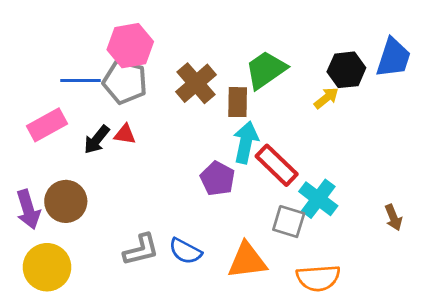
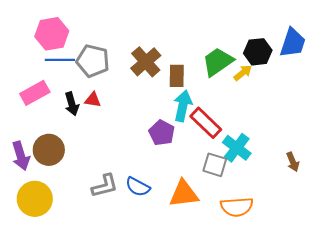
pink hexagon: (130, 46) -> (52, 34), moved
green trapezoid: (266, 70) -> (218, 62), moved
black arrow: (97, 140) -> (72, 104), turned -55

